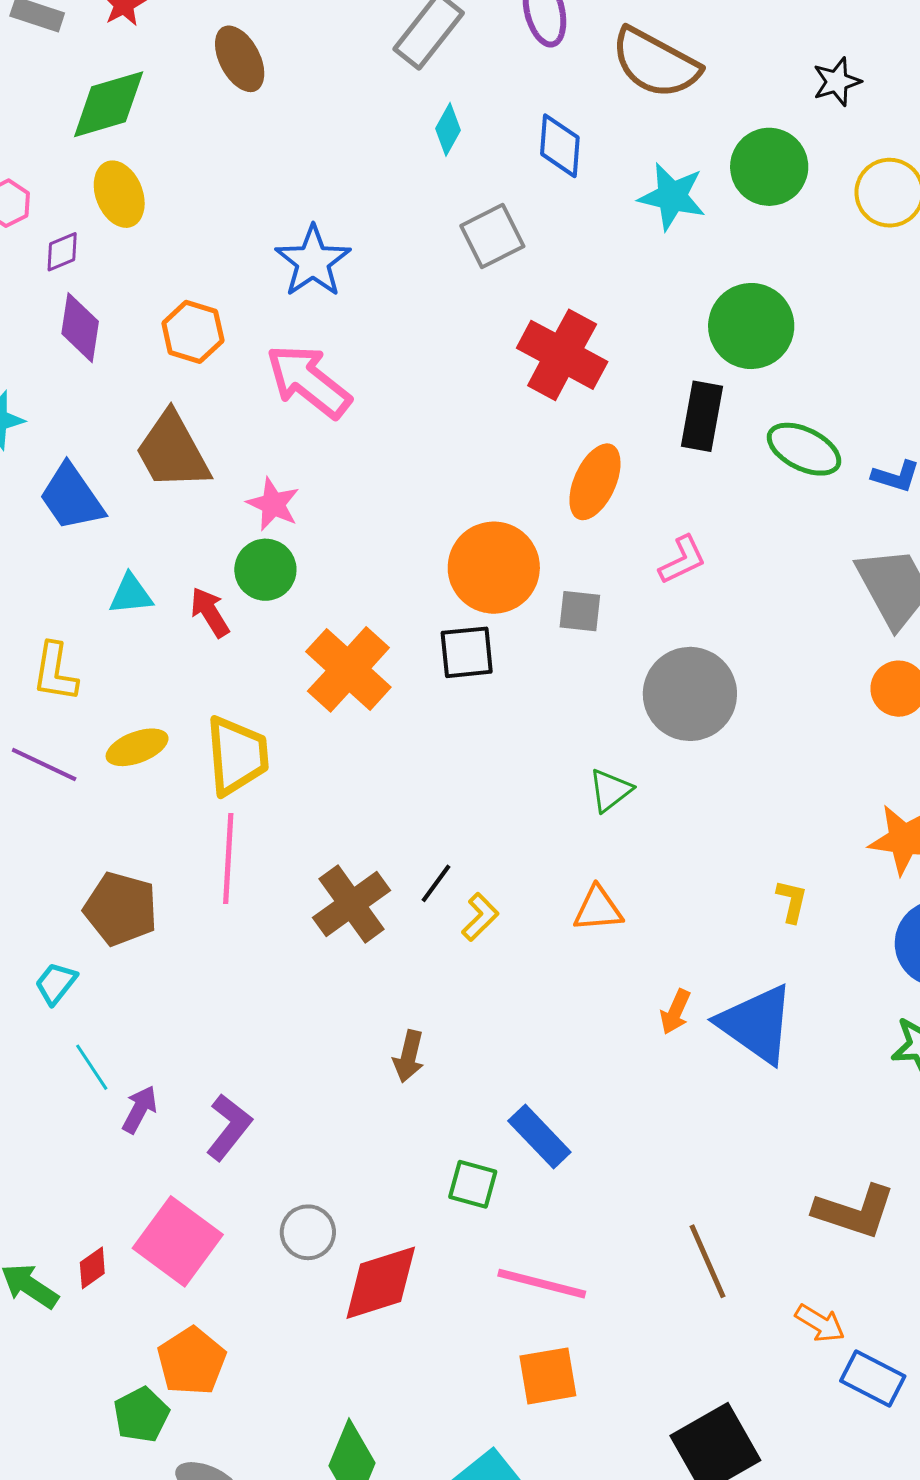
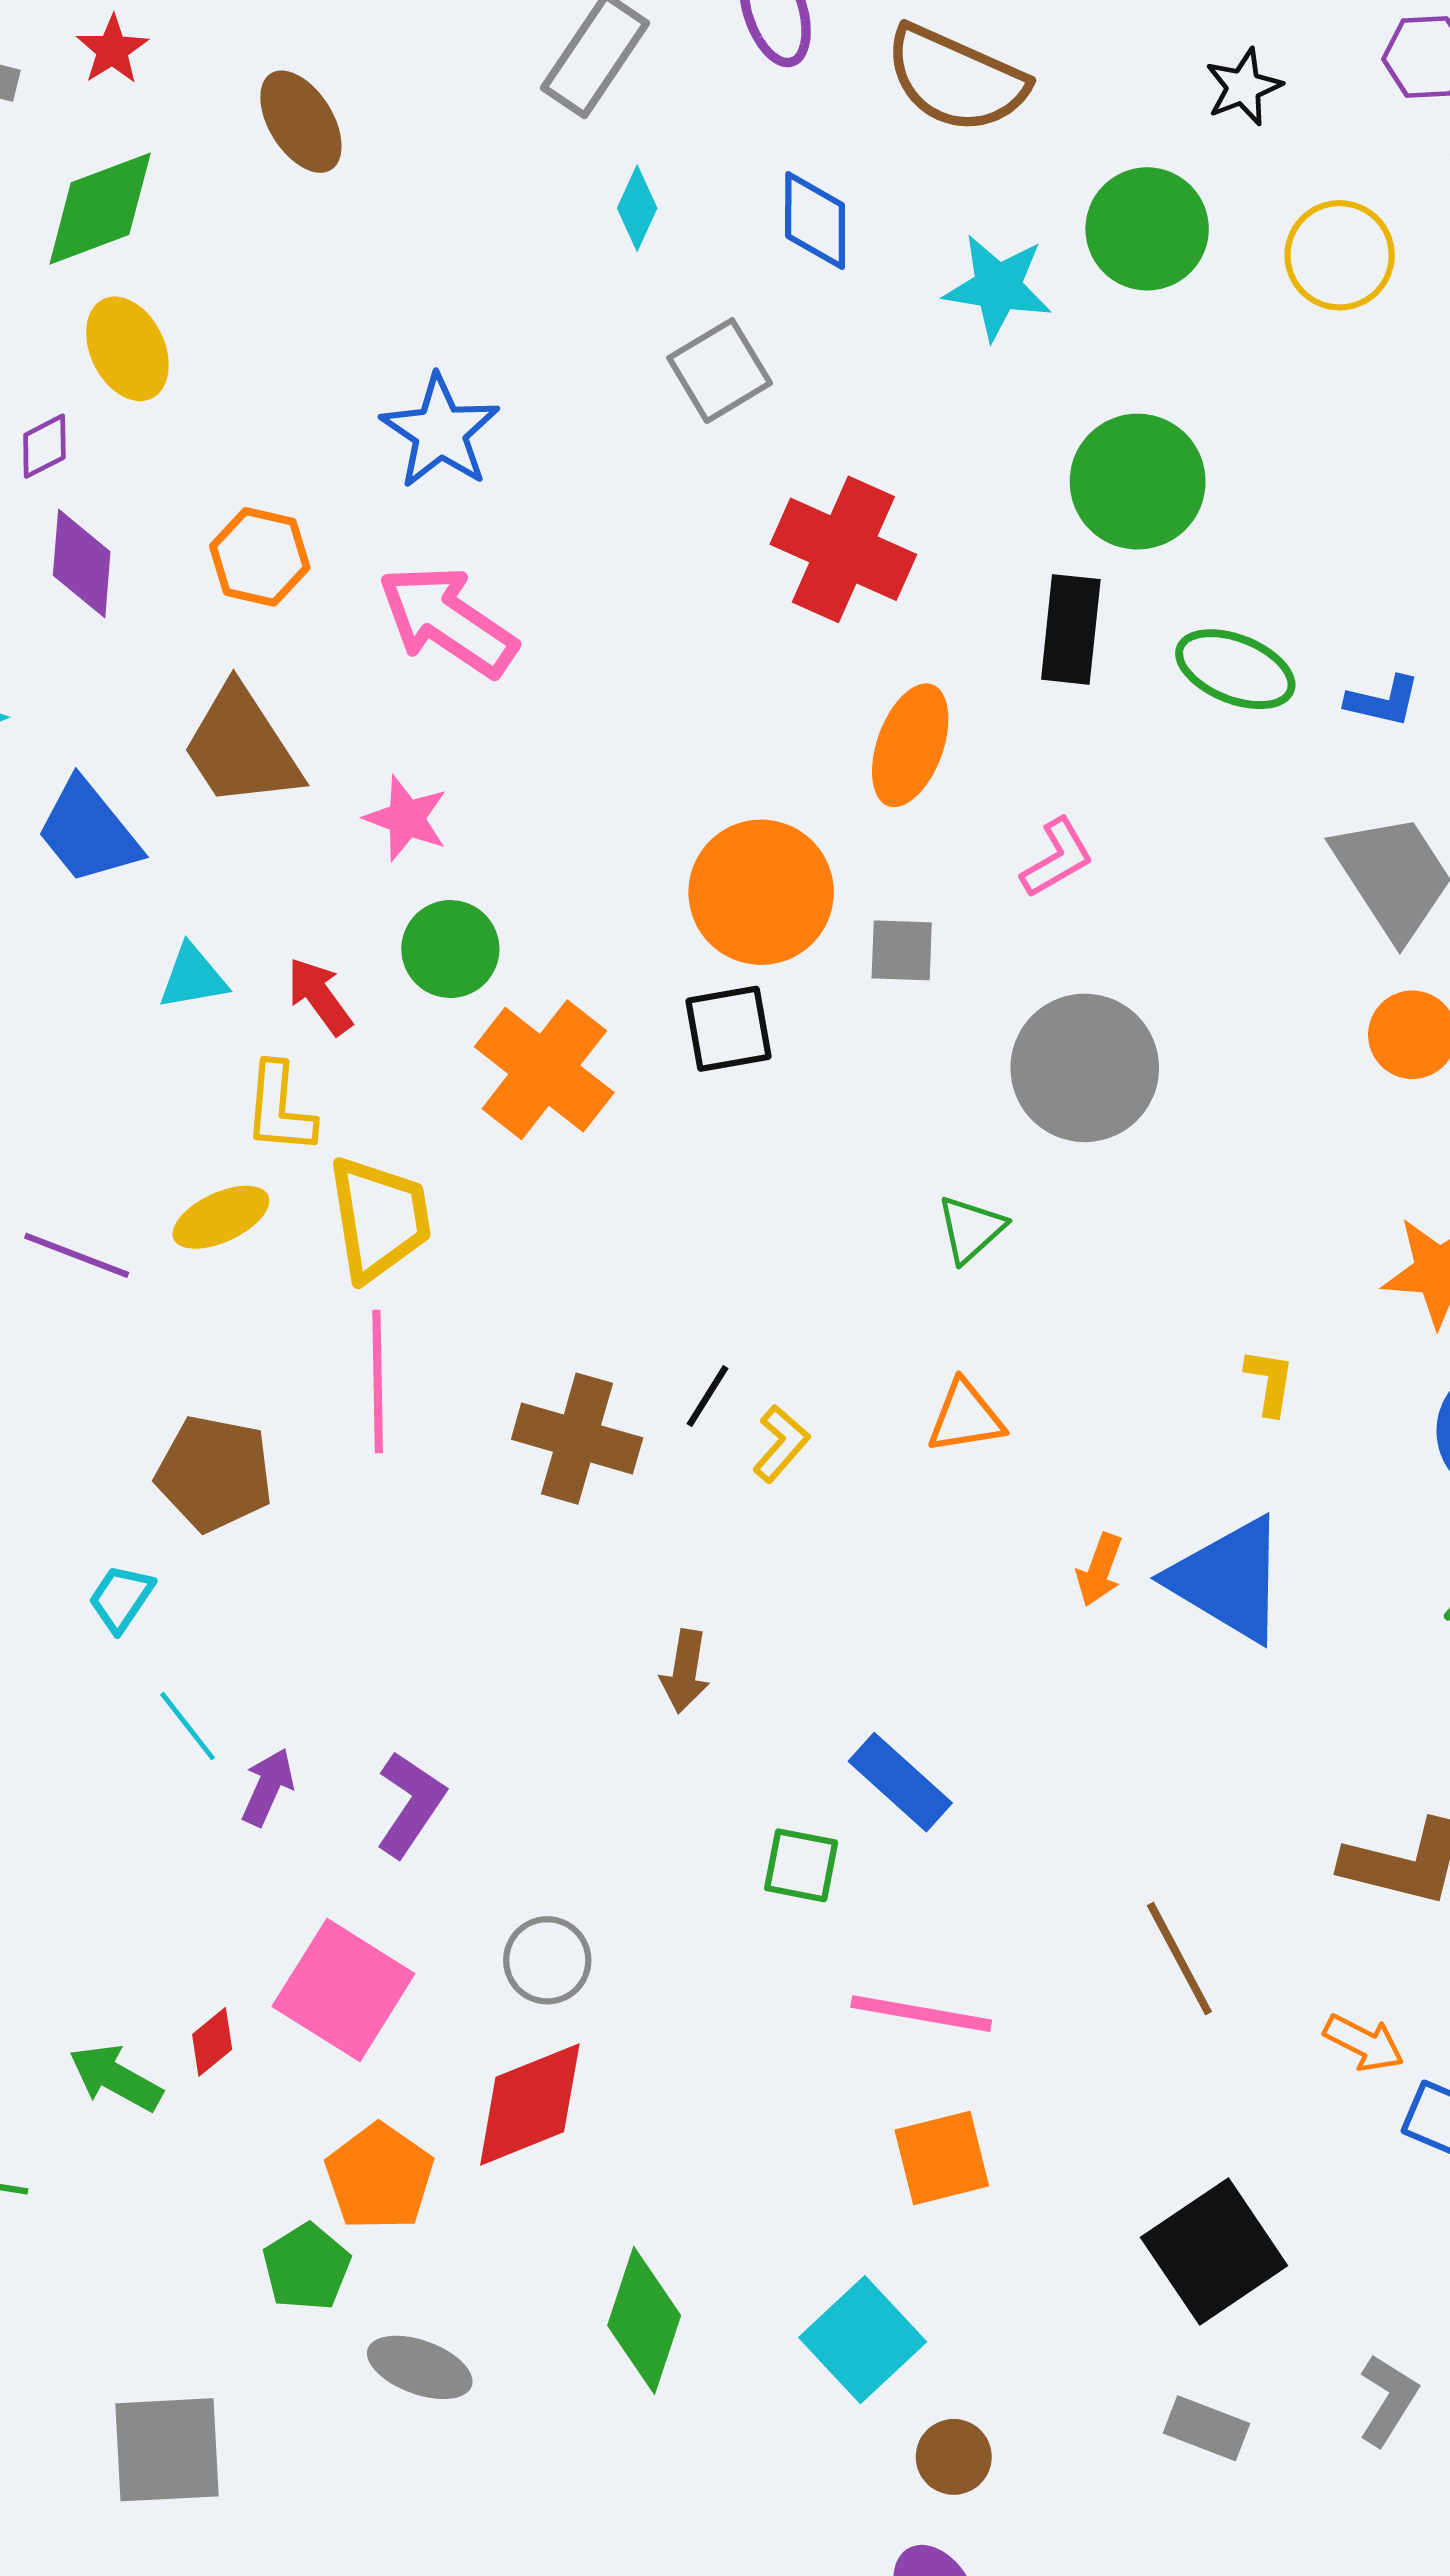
green circle: (265, 570) -> (450, 949), moved
yellow L-shape: (55, 672) -> (280, 1108), moved
brown cross: (352, 904) -> (577, 1439), turned -34
red diamond: (381, 1283) -> (530, 2105), moved

